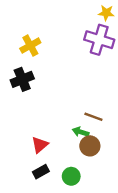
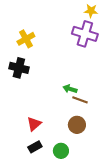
black cross: (22, 79) -> (19, 68), turned 36
green arrow: (81, 132) -> (70, 89), moved

